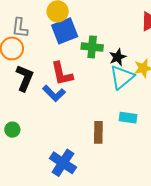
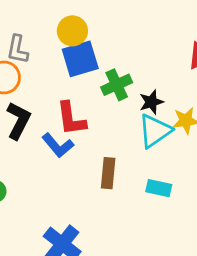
green cross: (92, 47) -> (117, 85), turned -35
brown rectangle: (98, 132) -> (108, 173), moved

